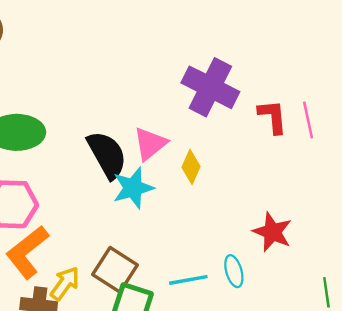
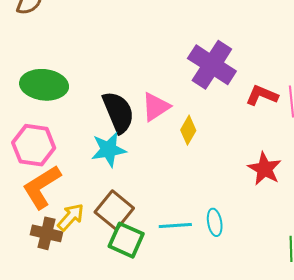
red L-shape: (273, 117) -> (262, 95), turned -68
cyan star: (133, 188) -> (109, 150), moved
red star: (272, 232) -> (265, 169), moved

